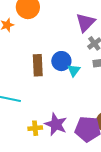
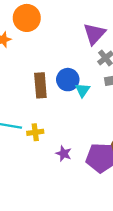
purple star: (56, 124) -> (64, 154), size x0.6
yellow cross: (35, 128) -> (35, 132), moved

